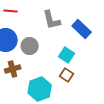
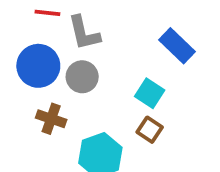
gray L-shape: (52, 20) -> (84, 33), moved
brown cross: (13, 69) -> (51, 119), turned 35

